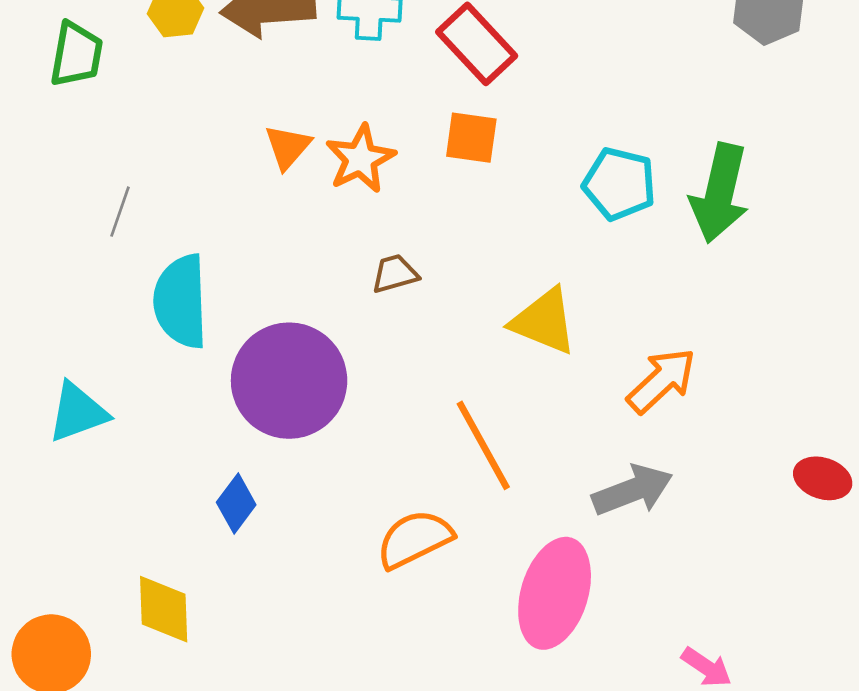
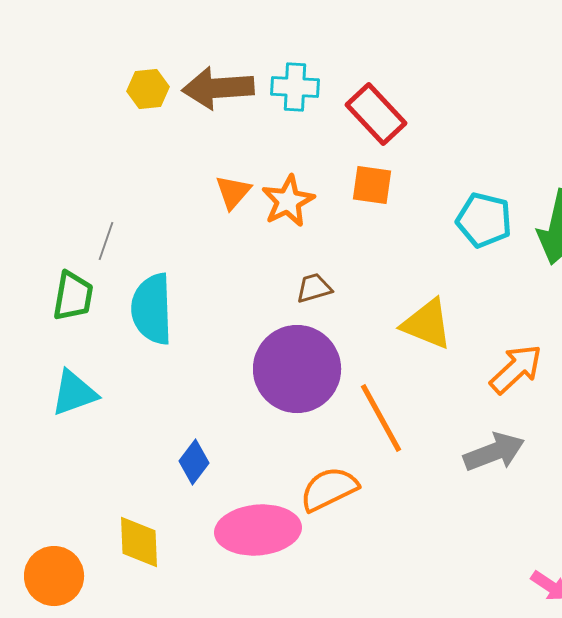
green trapezoid: (76, 54) -> (73, 296), moved
purple circle: (289, 381) -> (297, 369), moved
pink ellipse: (555, 593) -> (258, 530), moved, turned 68

